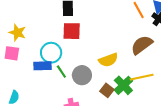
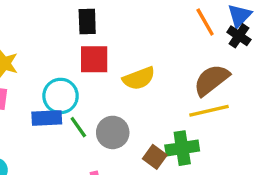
yellow semicircle: (108, 60) -> (139, 78), moved
yellow line: (142, 77) -> (209, 111), moved
green cross: (123, 85) -> (182, 148), turned 36

